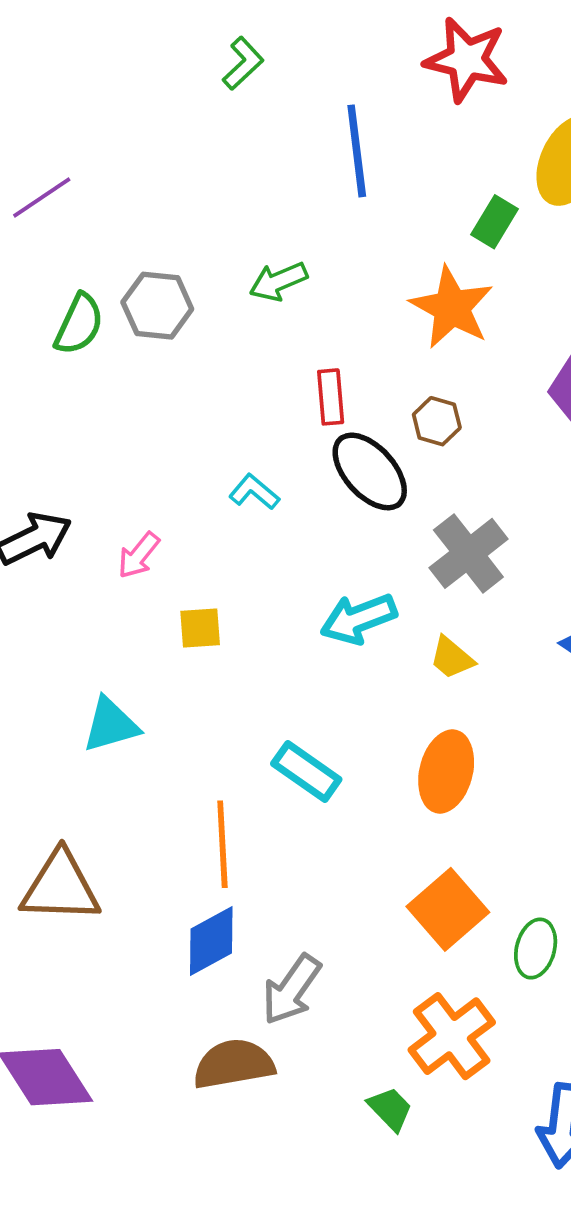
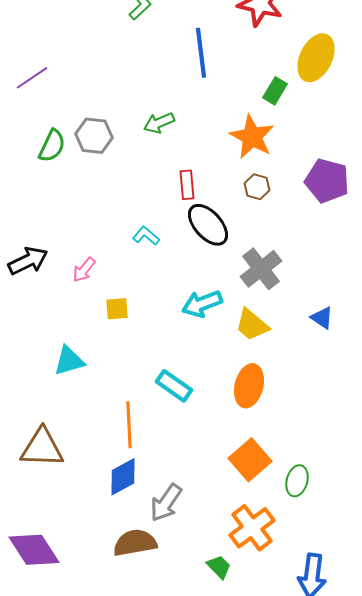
brown hexagon: (437, 421) -> (257, 187), moved
yellow trapezoid: (452, 658) -> (252, 325), size x1.4

